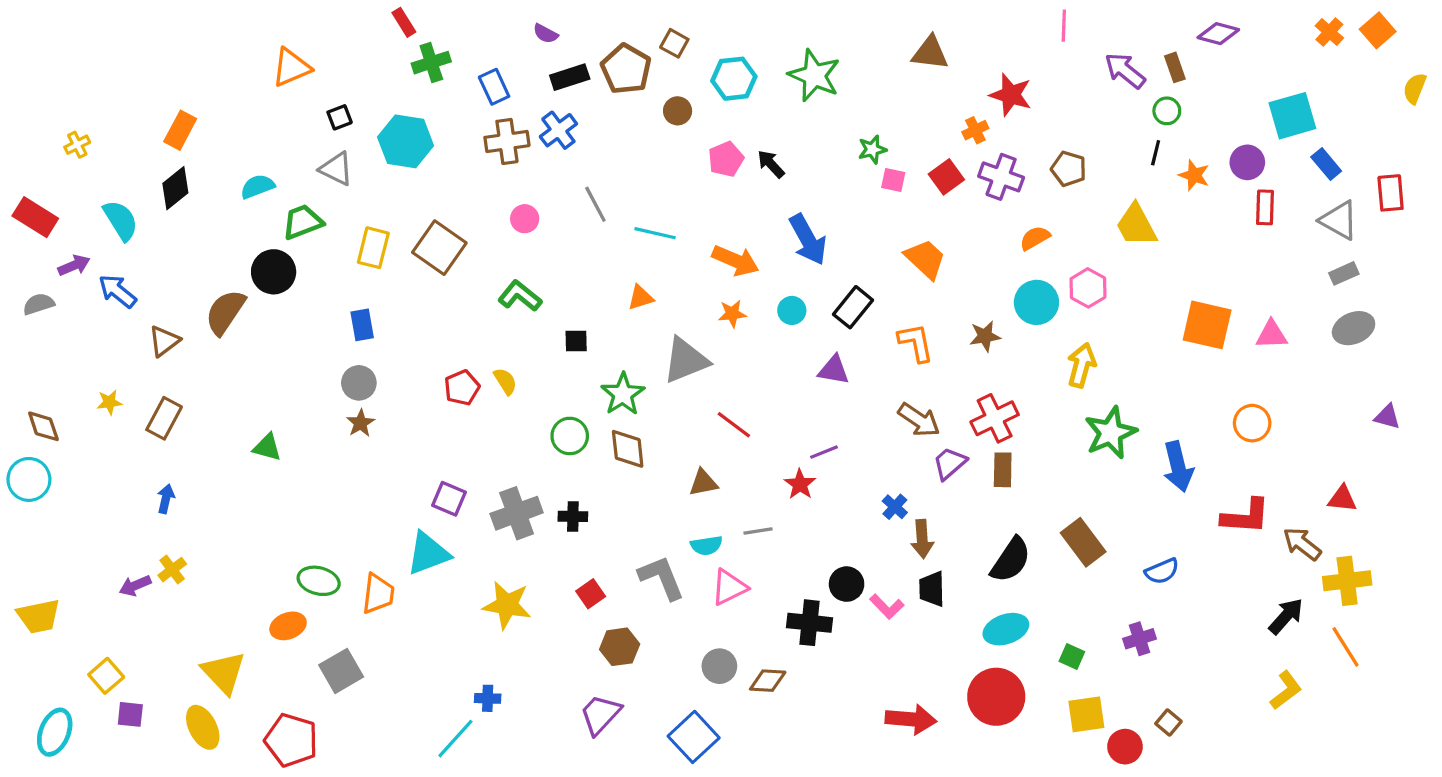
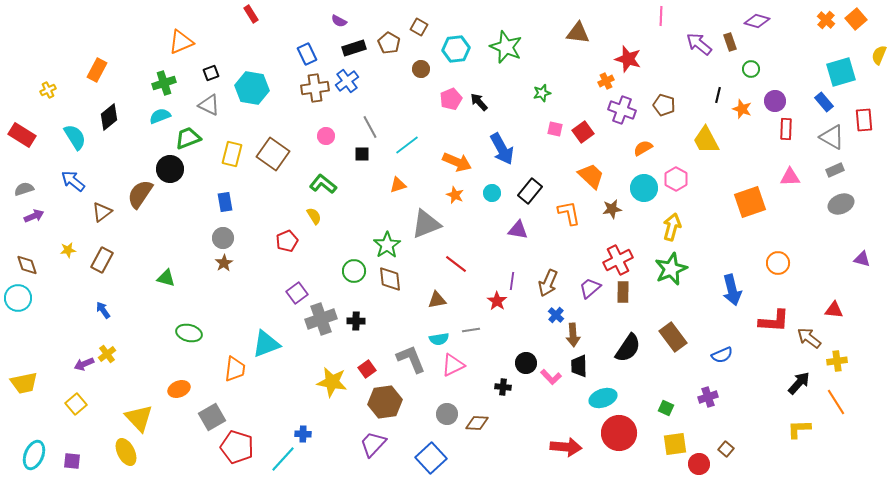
green cross: (431, 63) -> (164, 83), moved
brown pentagon: (626, 69) -> (389, 43), size x0.7
green circle: (1167, 111) -> (751, 69), moved
cyan square: (1292, 116) -> (841, 72), moved
orange rectangle: (180, 130) -> (97, 70), moved
red square: (946, 177) -> (583, 132), moved
pink square: (893, 180) -> (555, 129), moved
cyan line: (655, 233) -> (407, 145), turned -50
orange trapezoid: (925, 259) -> (591, 176), moved
purple arrow: (74, 265) -> (34, 216), moved
orange star: (732, 314) -> (455, 195), turned 30
orange square: (1207, 325) -> (750, 202), turned -32
pink triangle: (1271, 335) -> (790, 177), moved
black square: (576, 341) -> (362, 154), moved
yellow semicircle: (505, 381) -> (314, 216), moved
brown arrow: (919, 420) -> (548, 283), moved, turned 80
green star: (1110, 433) -> (671, 269), moved
purple line: (824, 452) -> (512, 281), turned -60
blue arrow: (166, 499) -> (103, 310), turned -48
purple square: (449, 499) -> (297, 293), moved, turned 30
green ellipse: (319, 581) -> (189, 333), moved
yellow cross: (1347, 581) -> (837, 361), size x0.7
yellow star: (507, 605) -> (332, 382), moved
black cross: (810, 623) -> (503, 387), size x0.6
cyan ellipse: (1006, 629) -> (603, 398), moved
brown hexagon: (620, 647) -> (385, 402), size x1.4
yellow square: (106, 676) -> (76, 404), moved
yellow L-shape: (1286, 690) -> (799, 429), turned -145
purple square: (130, 714) -> (72, 461), moved
red pentagon: (291, 740) -> (237, 447), moved

